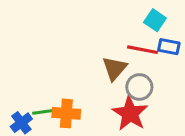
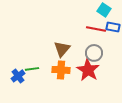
brown triangle: (115, 68) -> (62, 49), moved
orange cross: (66, 113) -> (61, 70), moved

